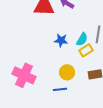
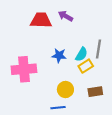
pink cross: (24, 75) -> (24, 69), moved, turned -30

